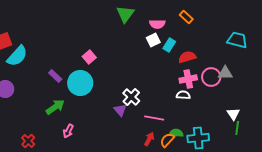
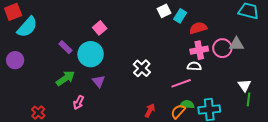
purple triangle: (120, 110) -> (99, 81), moved
pink line: (154, 118) -> (181, 83), moved, turned -30
red arrow: (149, 139) -> (150, 110), moved

